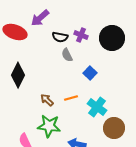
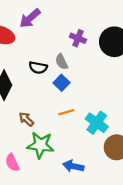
black semicircle: (60, 37) -> (38, 68), moved
blue square: (90, 73) -> (62, 83), moved
brown arrow: (47, 100) -> (26, 119), moved

